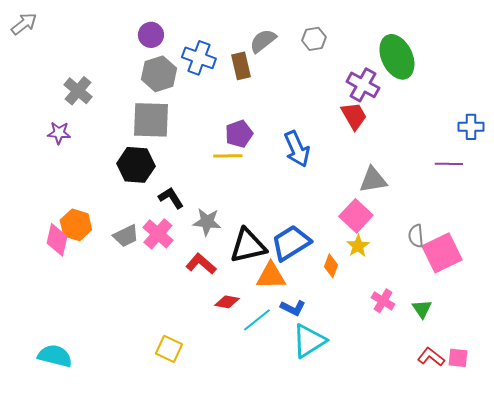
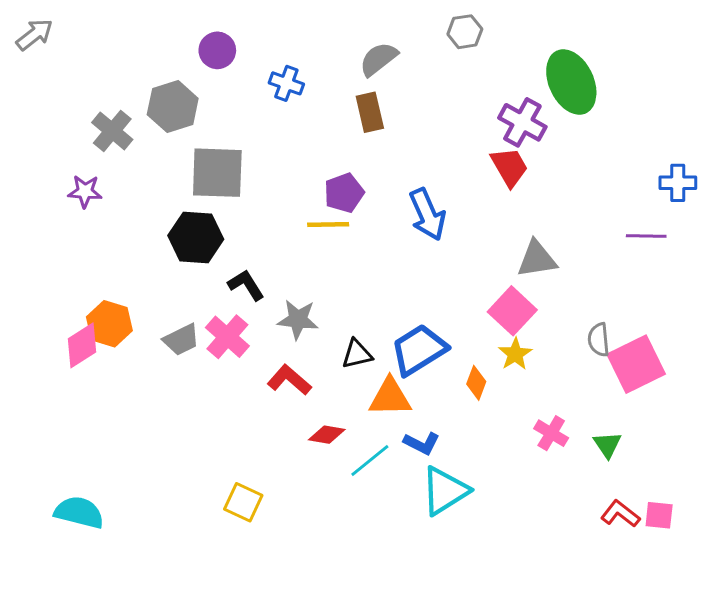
gray hexagon: (314, 39) -> (465, 32), moved
blue cross: (199, 58) -> (286, 83), size x0.7
brown rectangle: (241, 66) -> (370, 112), moved
gray hexagon: (159, 74) -> (173, 106), moved
pink diamond: (57, 240) -> (82, 345), turned 44
black triangle: (248, 246) -> (357, 354), size x0.6

